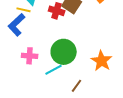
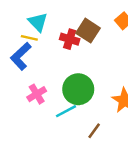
pink cross: (30, 56) -> (37, 94), turned -35

